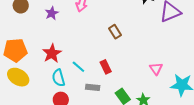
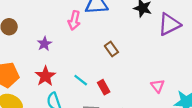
purple star: (52, 13) -> (44, 44), moved
cyan line: (78, 67) -> (81, 80), moved

